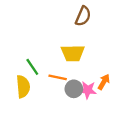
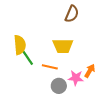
yellow semicircle: (23, 87) -> (20, 45), moved
gray circle: (74, 89) -> (59, 86), moved

